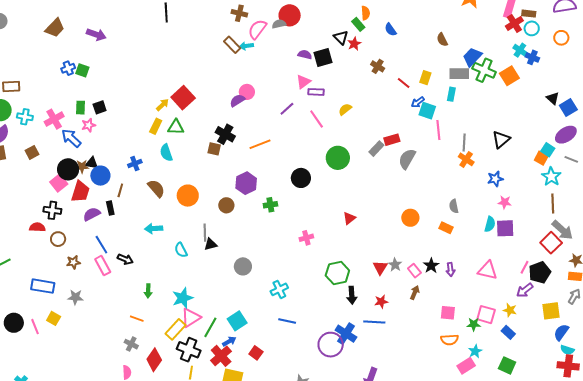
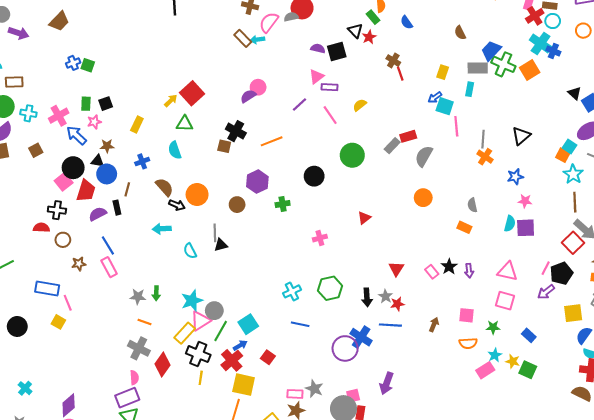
purple arrow: (96, 35) -> (18, 33), moved
cyan cross: (520, 50) -> (541, 43), size x1.5
red line: (404, 83) -> (400, 74), moved, turned 32
yellow rectangle: (156, 126) -> (137, 124), moved
brown star: (82, 167) -> (107, 146), moved
orange circle: (410, 218) -> (423, 198), moved
black arrow: (125, 259) -> (177, 205), moved
gray star: (395, 265) -> (386, 296), moved
gray circle: (243, 266) -> (214, 311), moved
green hexagon: (337, 273) -> (330, 288), moved
brown arrow: (415, 293) -> (434, 325), moved
gray star: (75, 297) -> (138, 297), moved
yellow star: (510, 310) -> (513, 361), moved
pink square: (486, 315) -> (505, 301), moved
pink line: (35, 327) -> (68, 303), moved
gray cross: (131, 344) -> (139, 348), size x1.5

